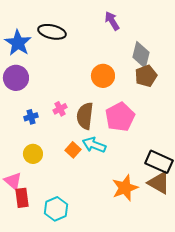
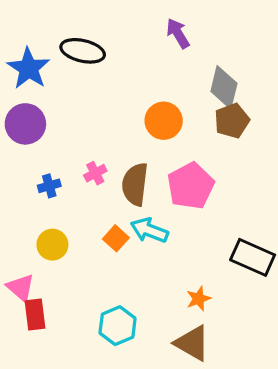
brown triangle: (159, 183) -> (192, 343), moved
orange star: (125, 188) -> (199, 299), size x0.6
cyan hexagon: (56, 209) -> (118, 326), moved

